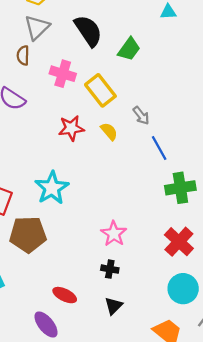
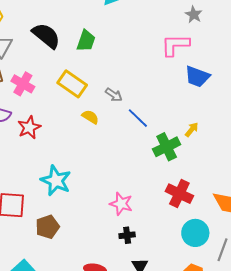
pink cross: (63, 74) -> (23, 84), moved, turned 30
red star: (71, 128) -> (29, 127), moved
brown pentagon: (28, 234) -> (47, 227), size x0.7

